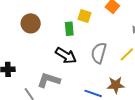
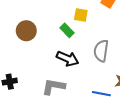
green rectangle: (69, 29) -> (67, 30), turned -32

